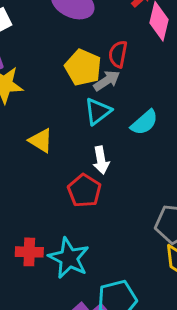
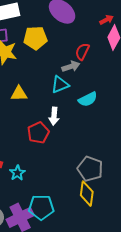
yellow pentagon: (83, 67) -> (35, 38), moved, turned 30
yellow triangle: (41, 141) -> (19, 94), turned -48
cyan star: (69, 258) -> (17, 173), size x0.6

